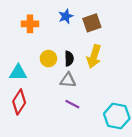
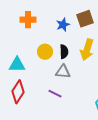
blue star: (66, 16) -> (63, 25), moved
purple line: (72, 104) -> (55, 94), moved

